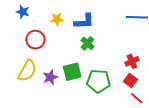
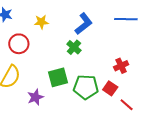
blue L-shape: (84, 21) -> (84, 24), moved, turned -35
purple star: (50, 77) -> (35, 97), moved
red square: (130, 80) -> (110, 88), moved

